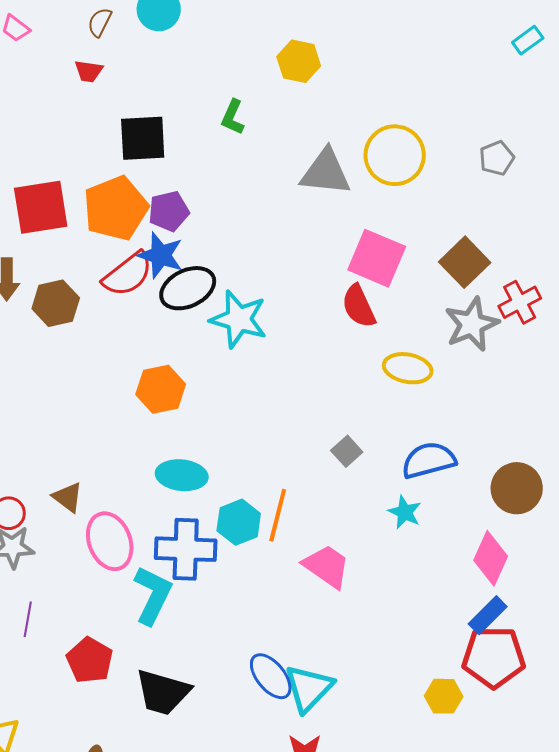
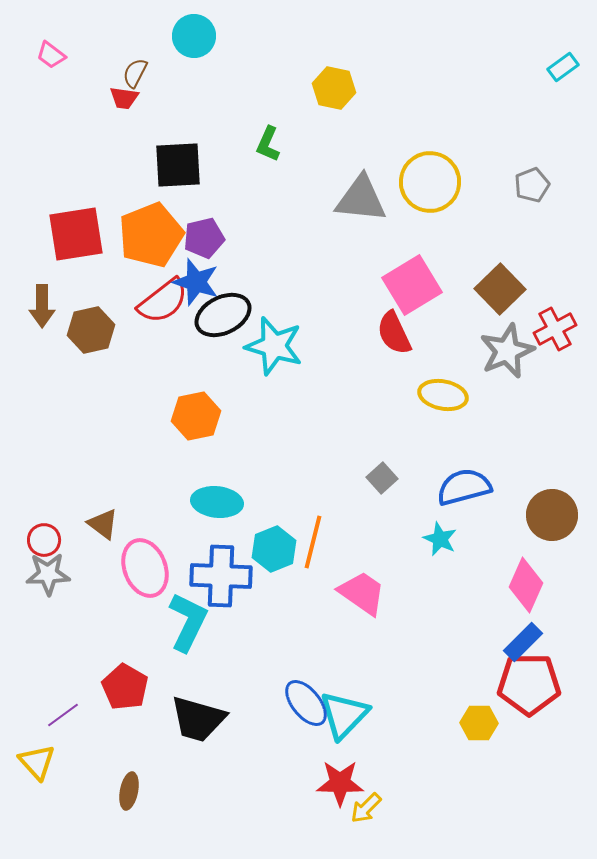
brown semicircle: (100, 22) -> (135, 73), moved
pink square: (377, 258) -> (412, 285), turned 36
purple line: (28, 619) -> (63, 715), moved, turned 44

